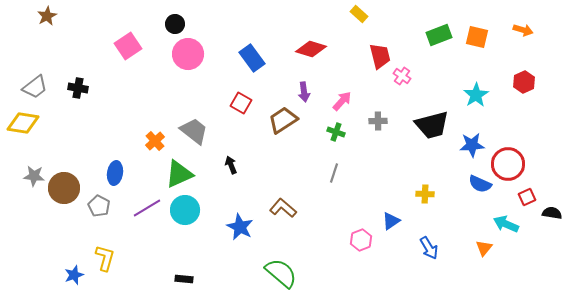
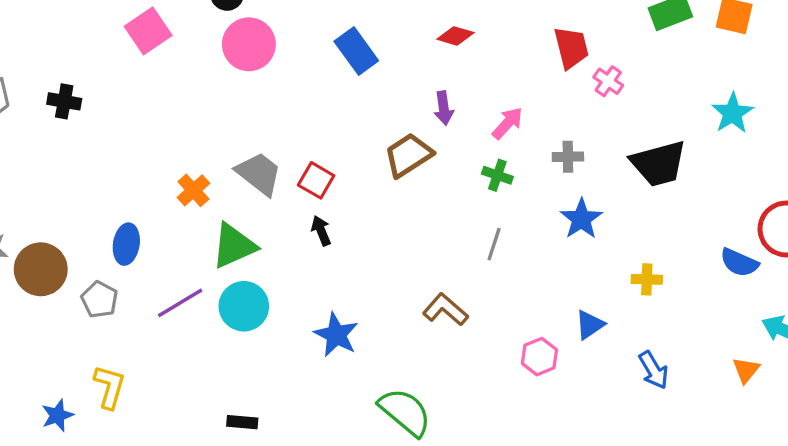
red diamond: (311, 49) -> (455, 36), size x0.7
red square: (241, 103) -> (316, 180), moved
blue star: (472, 145) -> (581, 219), moved, turned -30
brown L-shape: (283, 208) -> (445, 310), moved

